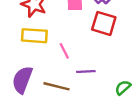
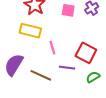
red square: (104, 23) -> (86, 53), moved
green semicircle: (123, 88) -> (93, 77), moved

